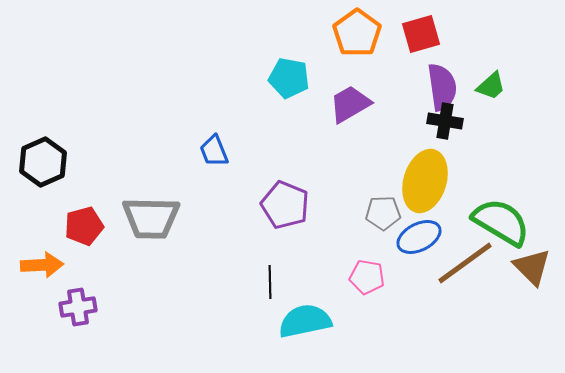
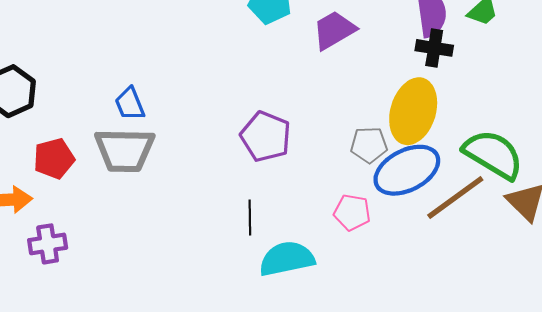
blue trapezoid: (214, 151) -> (130, 104), moved
blue ellipse: (419, 237) -> (407, 170), size x1.4

